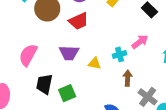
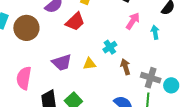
red trapezoid: (79, 21) -> (75, 22), moved
pink arrow: (140, 42) -> (133, 21), moved

